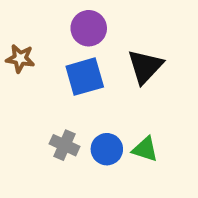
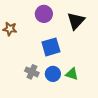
black triangle: (145, 67) -> (76, 21), moved
blue square: (85, 77) -> (51, 47), moved

